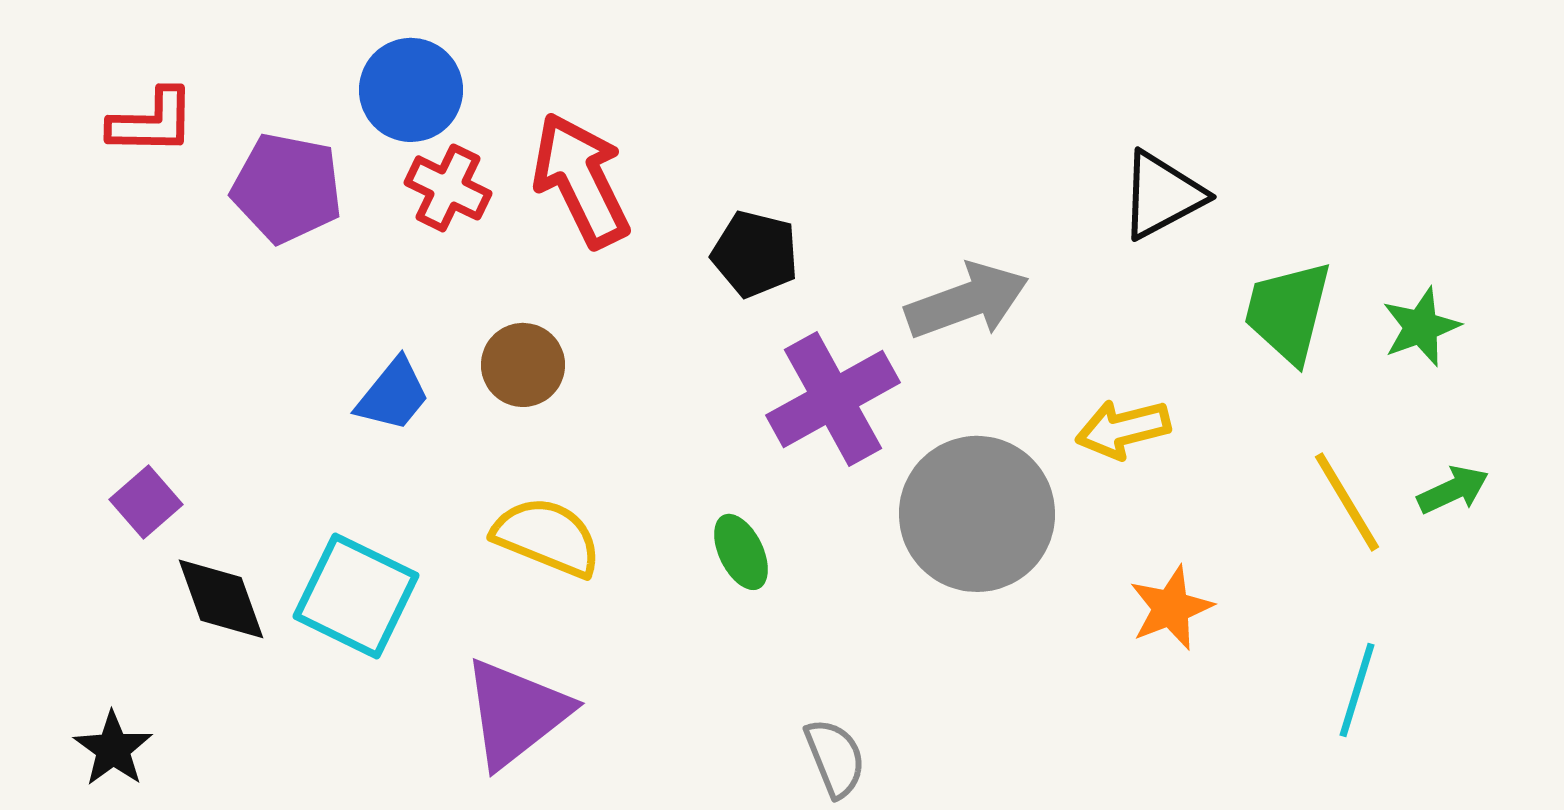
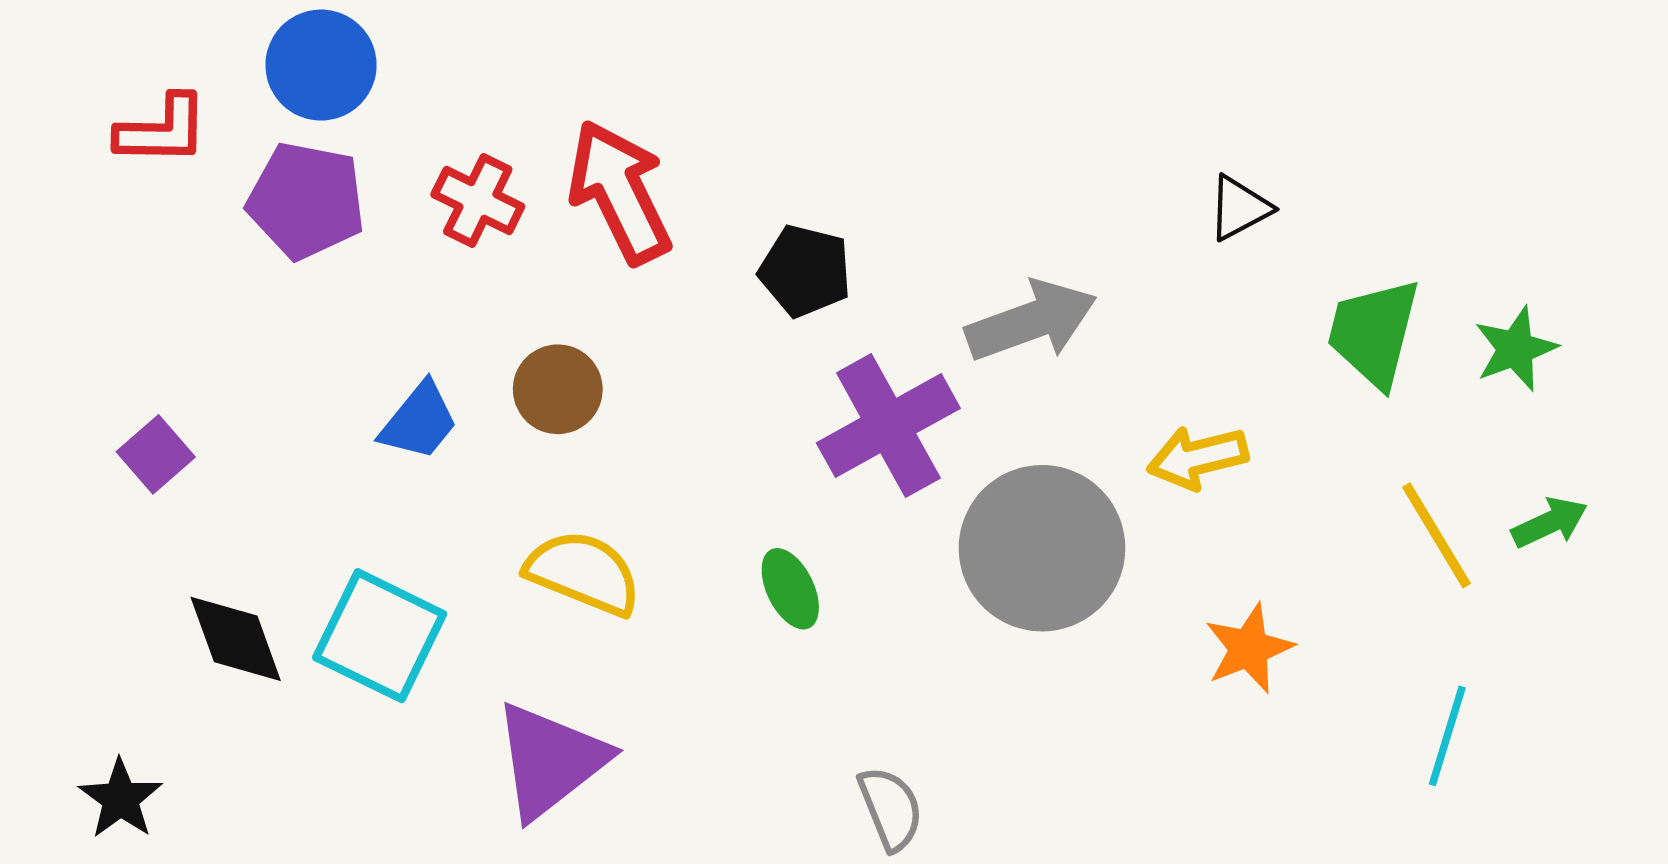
blue circle: (411, 90) -> (321, 65), moved
black triangle: (1162, 195) -> (1239, 208), size x0.7
purple square: (146, 502) -> (156, 454), moved

